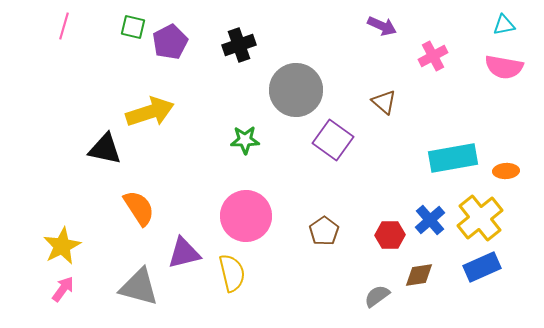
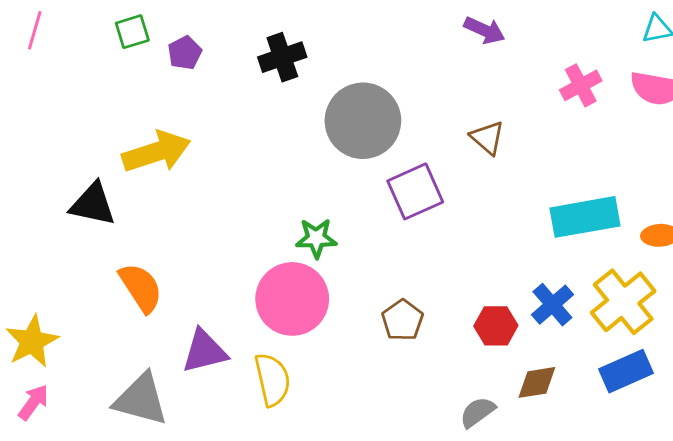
green square: (133, 27) -> (132, 32), turned -30
purple pentagon: (170, 42) -> (185, 53), size x0.7
pink cross: (433, 56) -> (581, 85), moved
green star: (245, 140) -> (316, 238), moved
purple square: (333, 140) -> (415, 191), turned 30

